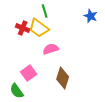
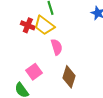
pink semicircle: (51, 49) -> (57, 47), turned 91

